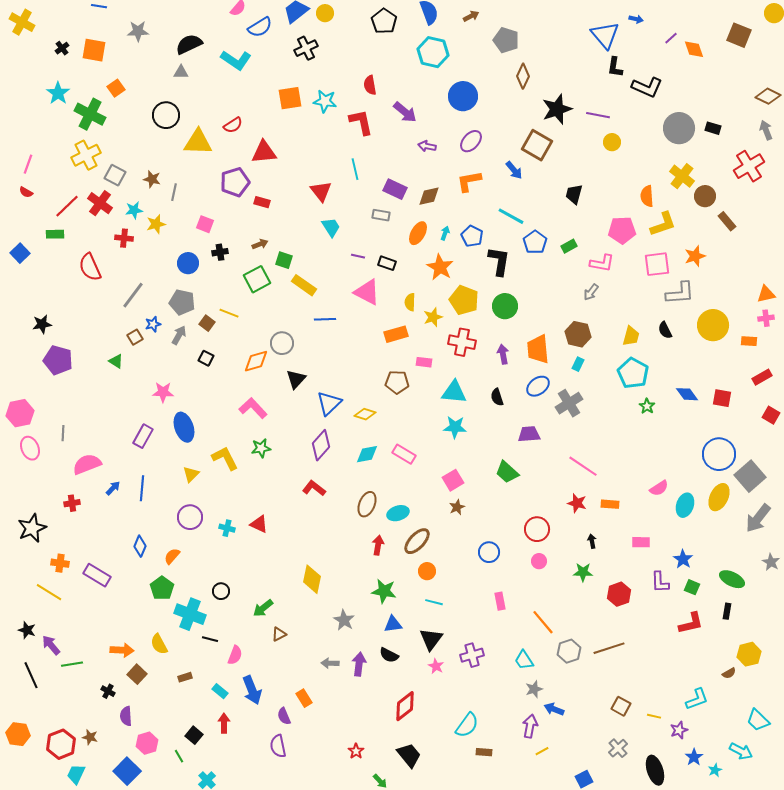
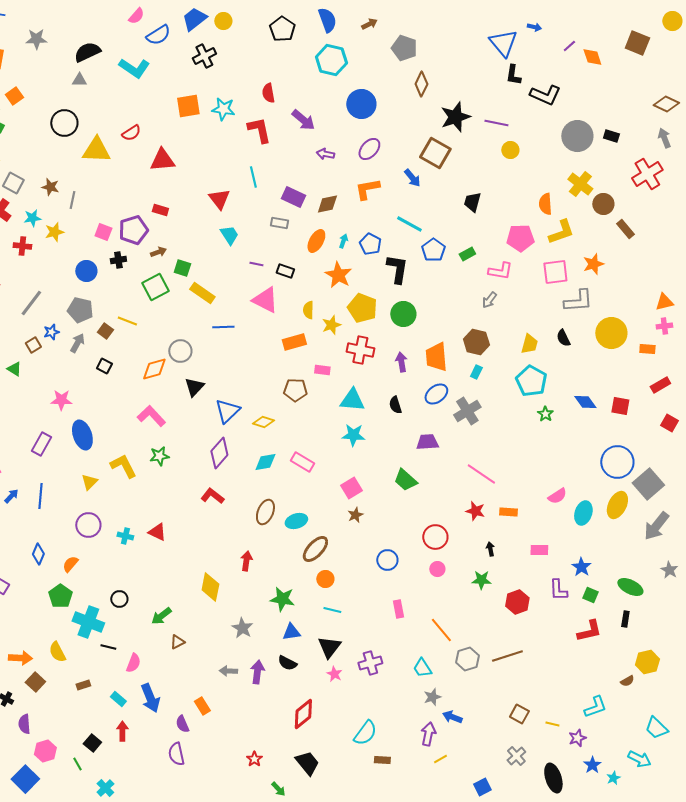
purple pentagon: (235, 182) -> (133, 230), moved
red arrow: (378, 545) -> (246, 561), moved

